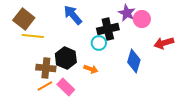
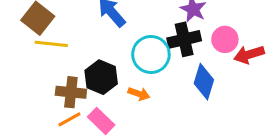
pink circle: (142, 19) -> (225, 39), moved
black cross: (108, 29) -> (184, 39), moved
cyan circle: (99, 43) -> (151, 54), size x1.6

